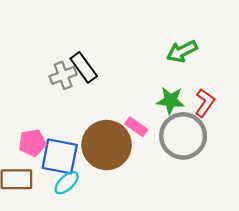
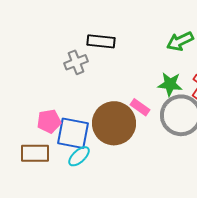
black rectangle: (84, 67) -> (101, 41), moved, turned -48

